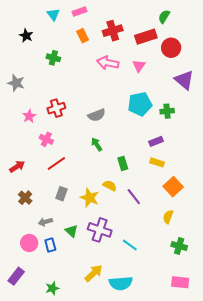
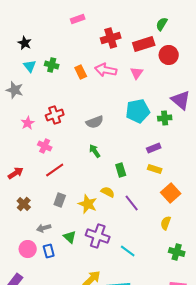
cyan triangle: (53, 15) -> (30, 66), moved
orange rectangle: (83, 36) -> (81, 72), moved
purple triangle: (184, 80) -> (181, 100), moved

